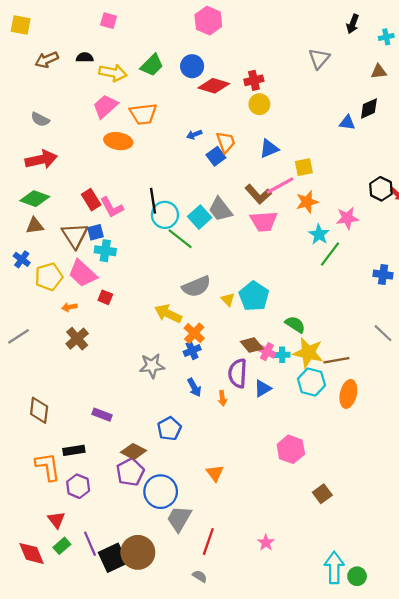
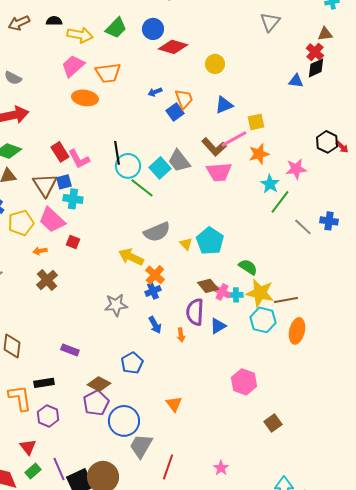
red cross: (254, 80) -> (315, 52), moved, turned -36
gray line: (383, 333) -> (303, 227), moved

